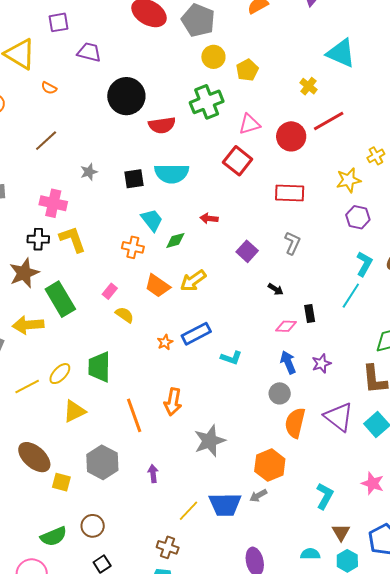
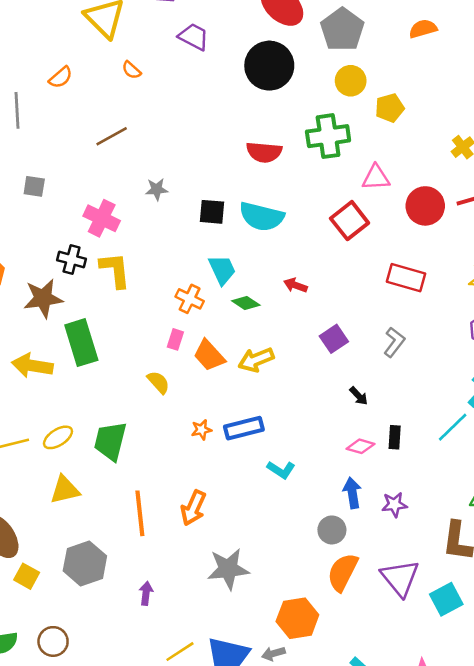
black circle: (126, 96) -> (269, 66), moved
green diamond: (175, 240) -> (246, 303), turned 35
pink rectangle: (110, 291) -> (175, 339), moved, turned -35

